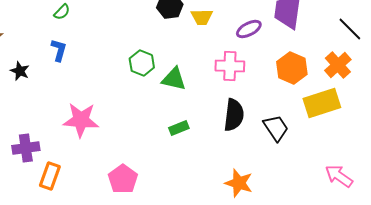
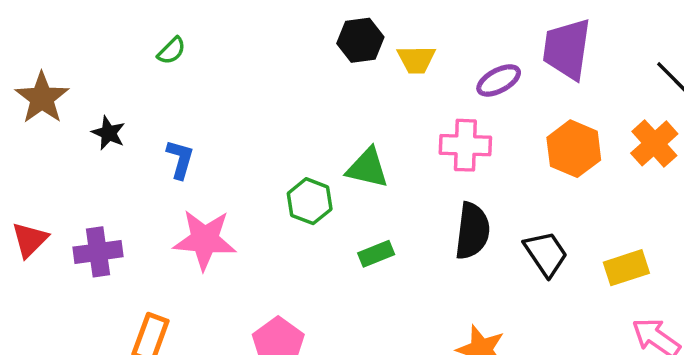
blue L-shape: (59, 50) -> (180, 159), moved
green hexagon: (142, 63) -> (310, 201), moved
black star: (20, 71) -> (108, 133), moved
yellow rectangle: (322, 103) -> (626, 268), moved, size x0.7
purple cross: (26, 148) -> (98, 252), moved

